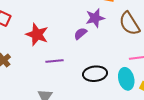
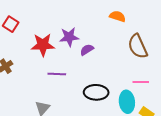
purple star: (95, 18) -> (69, 37), moved
red star: (37, 34) -> (43, 45), turned -30

